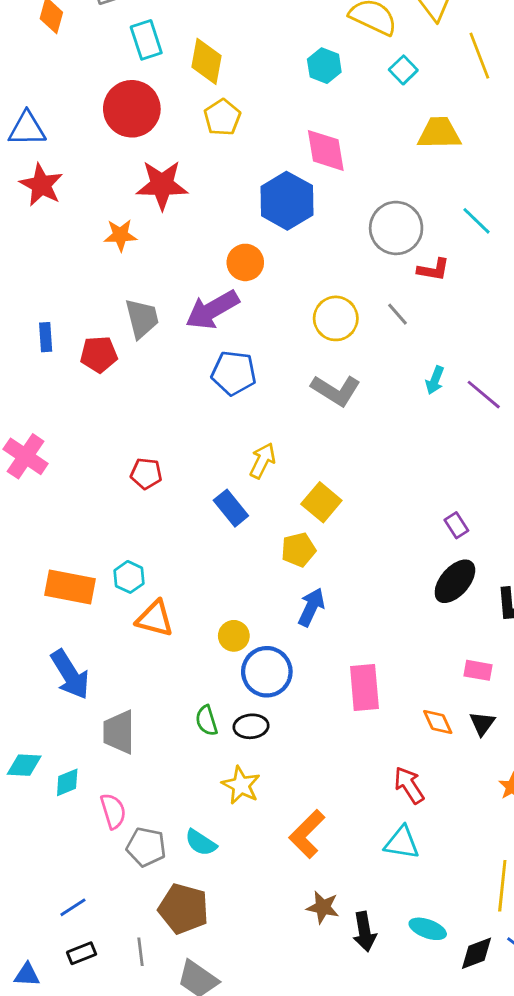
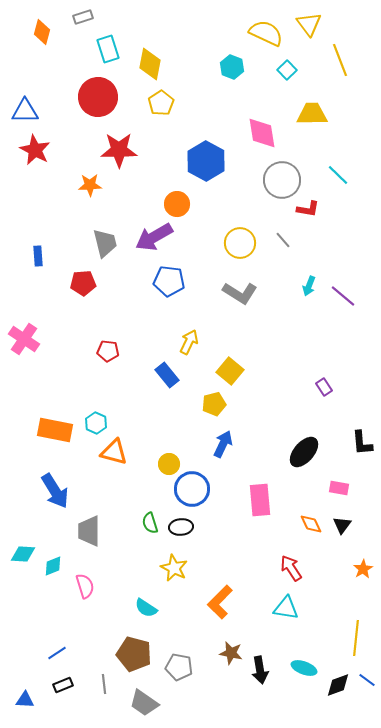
pink diamond: (326, 150) -> (262, 133), moved
red pentagon: (99, 354) -> (83, 283), moved
black ellipse: (455, 581) -> (304, 452), moved
gray pentagon: (146, 847) -> (179, 667), moved

